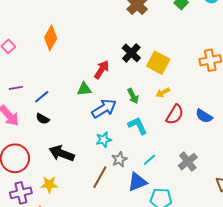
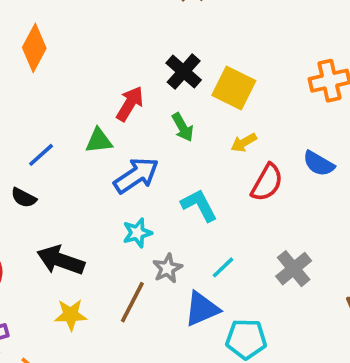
green arrow: (133, 96) -> (183, 127), moved
blue line: (42, 97) -> (41, 155), moved
blue semicircle: (204, 116) -> (319, 164), moved
yellow star: (49, 184) -> (71, 315), moved

